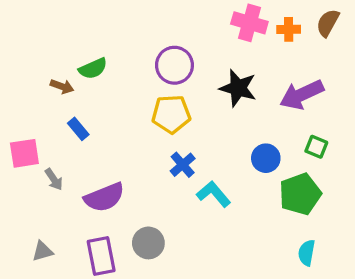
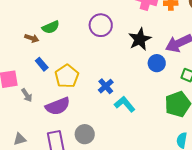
black star: (238, 88) -> (140, 39), turned 30
yellow pentagon: (171, 114) -> (67, 76), moved, turned -30
blue circle: (266, 158) -> (157, 63), moved

